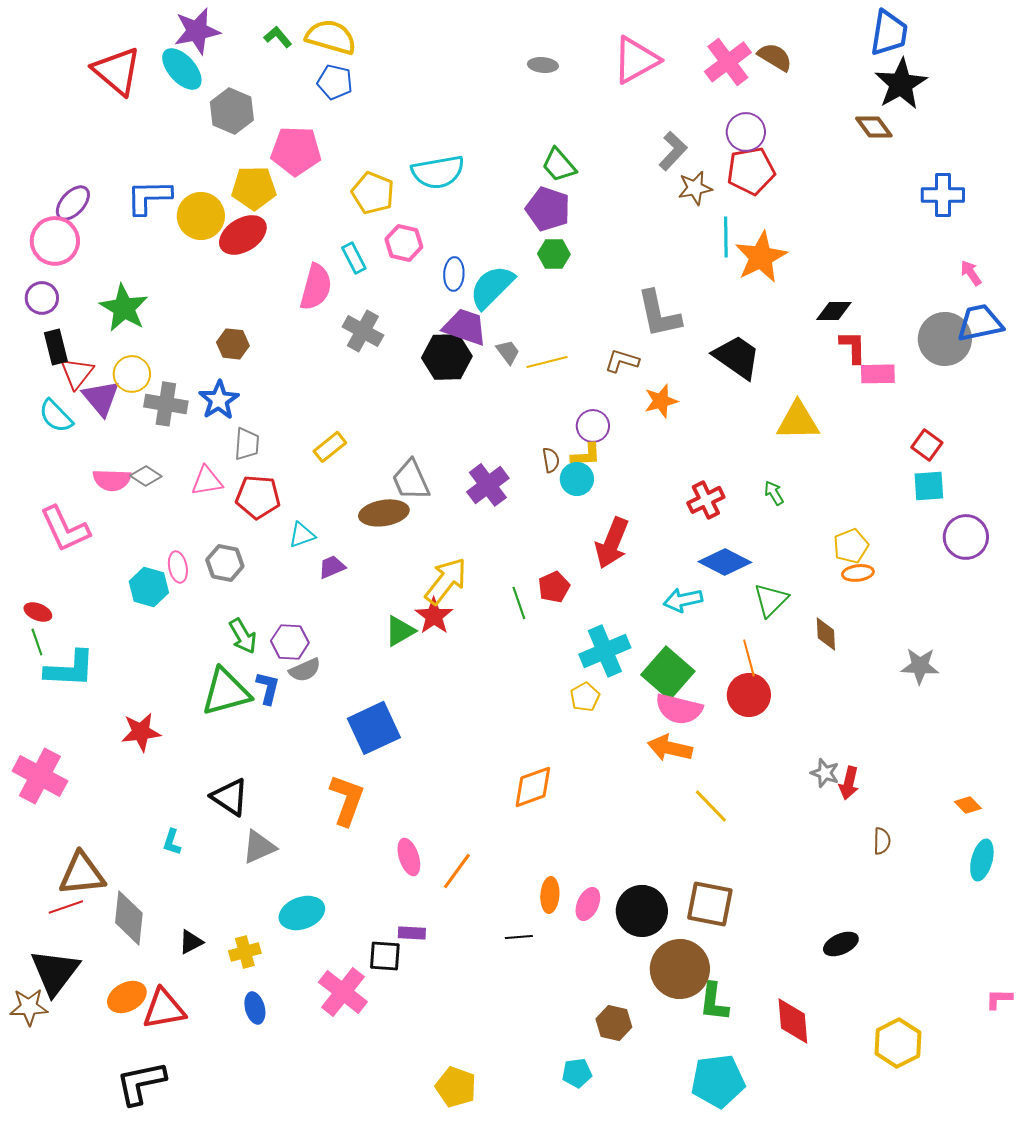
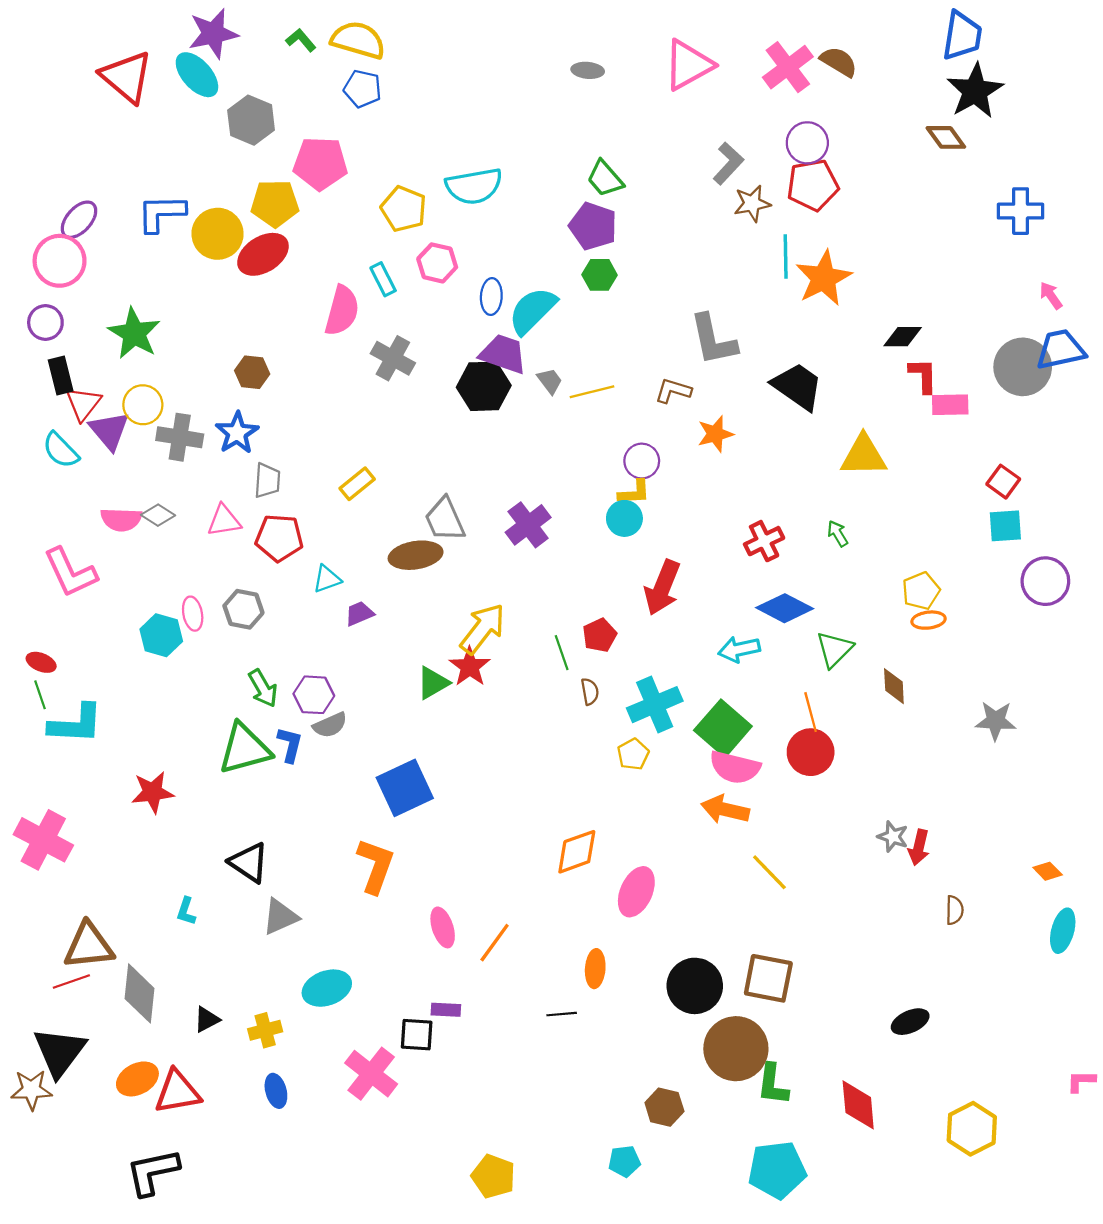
brown semicircle: (551, 460) -> (590, 692), moved
pink ellipse: (588, 904) -> (636, 892), moved, size x1.4

